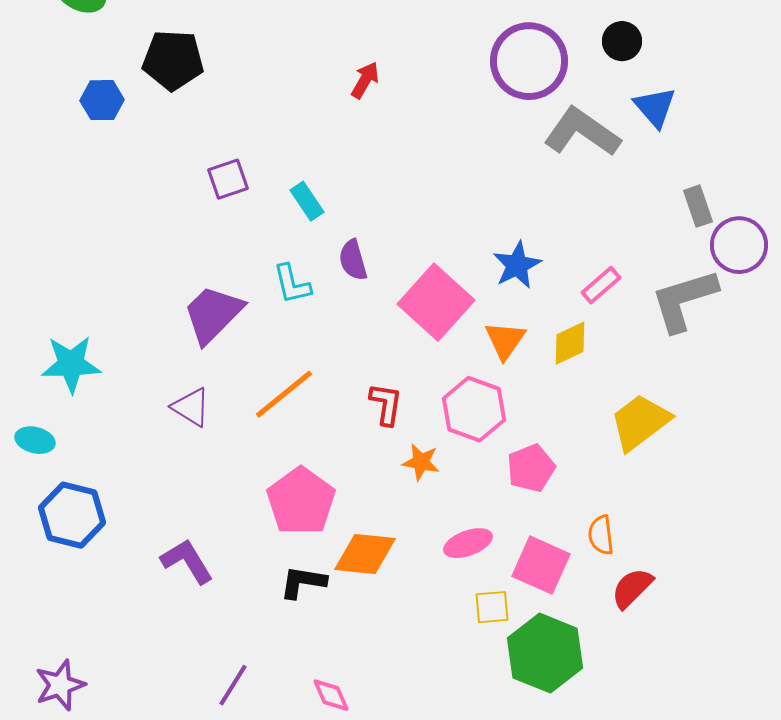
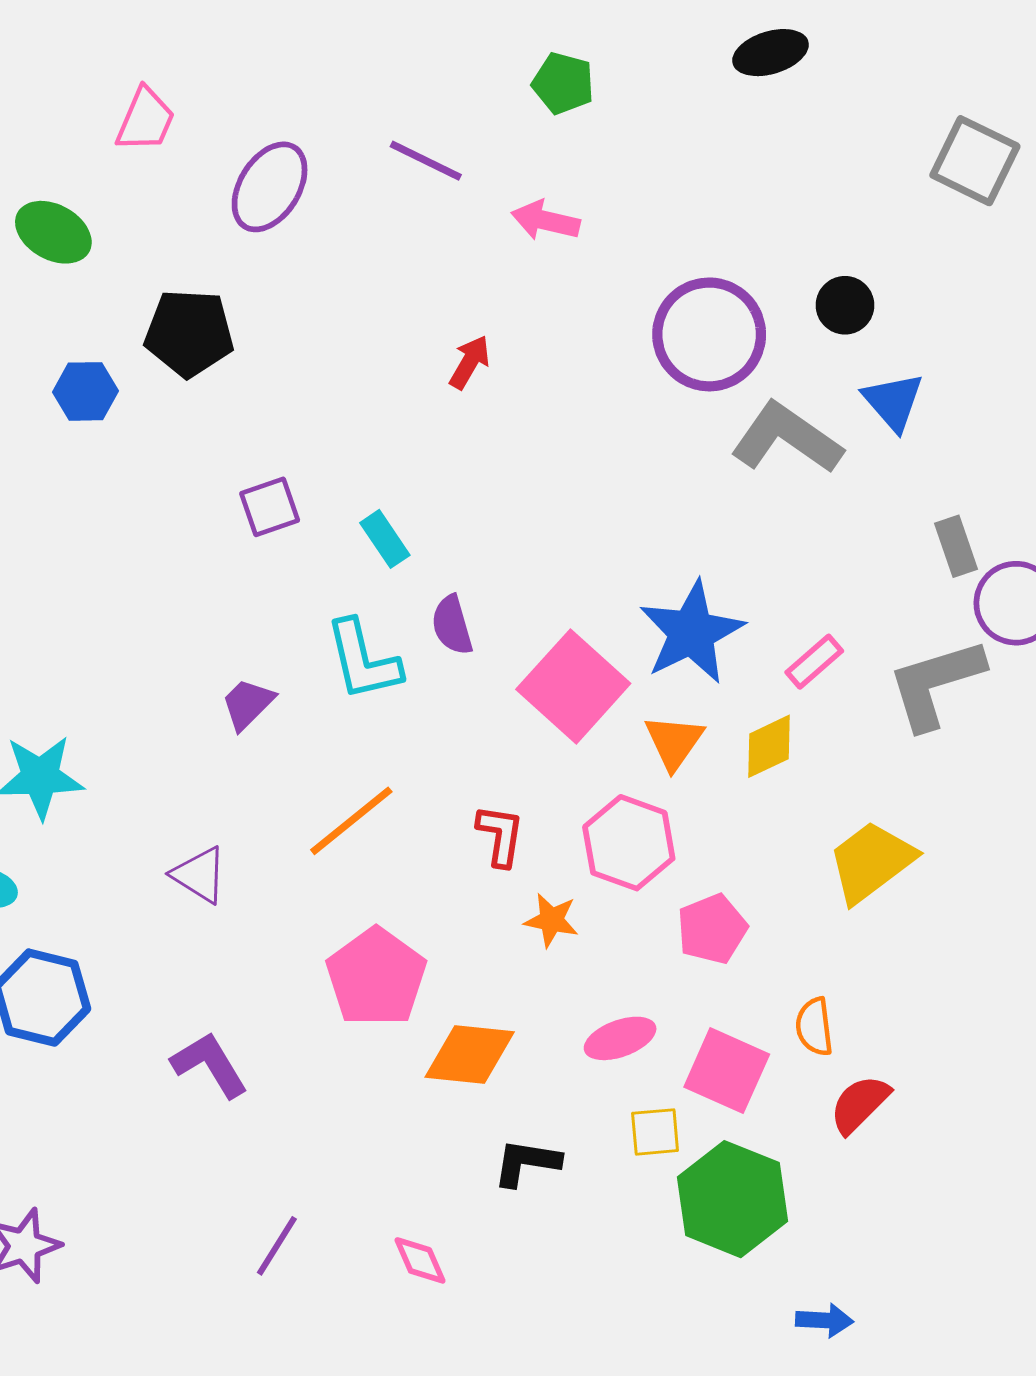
blue star: (517, 265) -> (692, 632), size x1.5
cyan L-shape: (292, 284) -> (363, 660), size x1.4
purple trapezoid: (213, 314) -> (248, 704), size x0.6
purple triangle: (191, 407) -> (199, 875), moved
black L-shape: (303, 582) -> (527, 1163), moved

